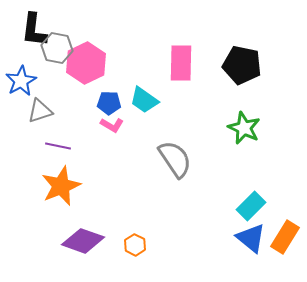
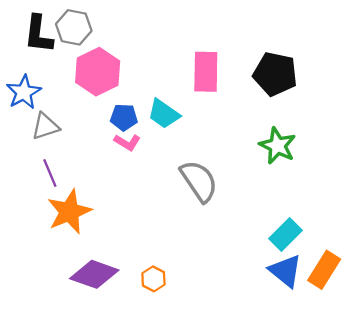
gray hexagon: (57, 48) -> (74, 27), moved
purple line: (58, 146) -> (50, 173), moved, turned 55

